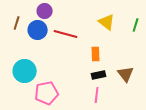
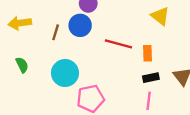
brown line: (17, 23) -> (56, 32), moved
red line: (66, 34) -> (118, 44), moved

